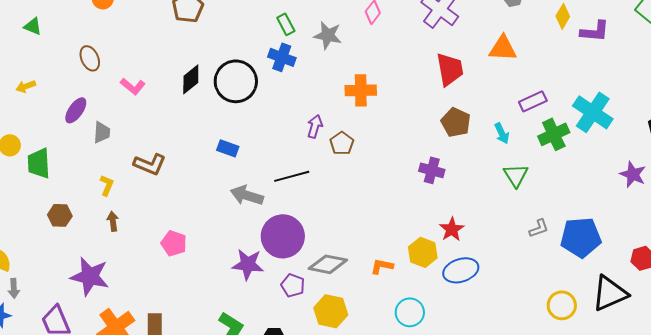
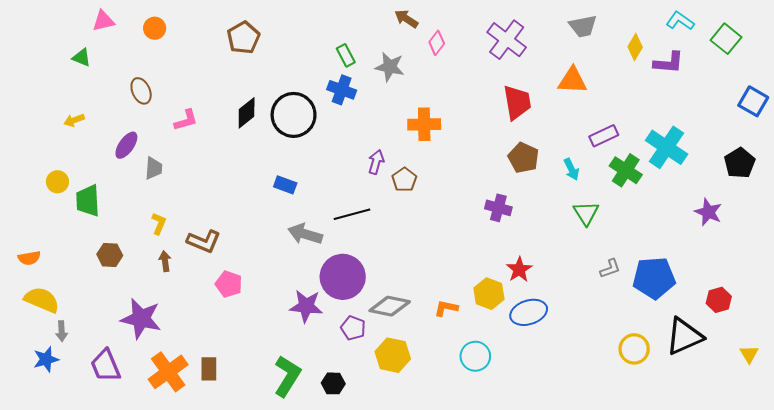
pink L-shape: (133, 86) -> (186, 120), turned -55
green cross: (554, 134) -> (626, 170), turned -32
brown L-shape: (150, 164) -> (204, 241), moved

